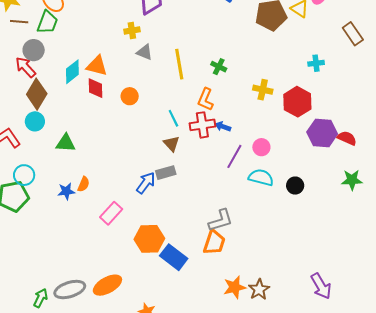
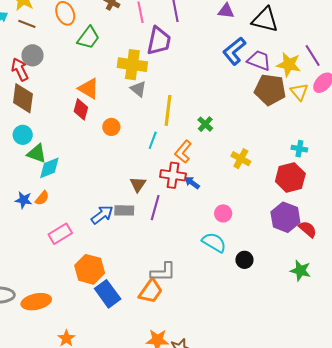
green trapezoid: (47, 22) -> (88, 38), moved
yellow cross: (132, 30) -> (132, 65), size x1.8
cyan diamond: (72, 72) -> (49, 168), moved
brown diamond: (37, 94) -> (23, 98), turned -40
red hexagon: (297, 102) -> (290, 177), moved
cyan line: (173, 118) -> (153, 140), moved, turned 30
cyan circle: (35, 121) -> (23, 135), moved
purple line: (234, 156) -> (155, 208), moved, turned -30

